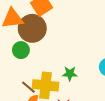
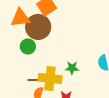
brown line: (28, 87) -> (35, 80), turned -40

